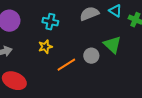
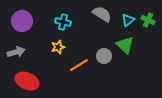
cyan triangle: (115, 11) -> (128, 20), moved, turned 48
gray semicircle: (89, 14) -> (102, 14), turned 54

